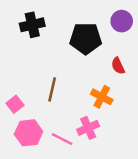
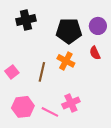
purple circle: (122, 21) -> (98, 26), moved
orange cross: (102, 97) -> (66, 61), moved
pink square: (15, 104) -> (12, 72), moved

